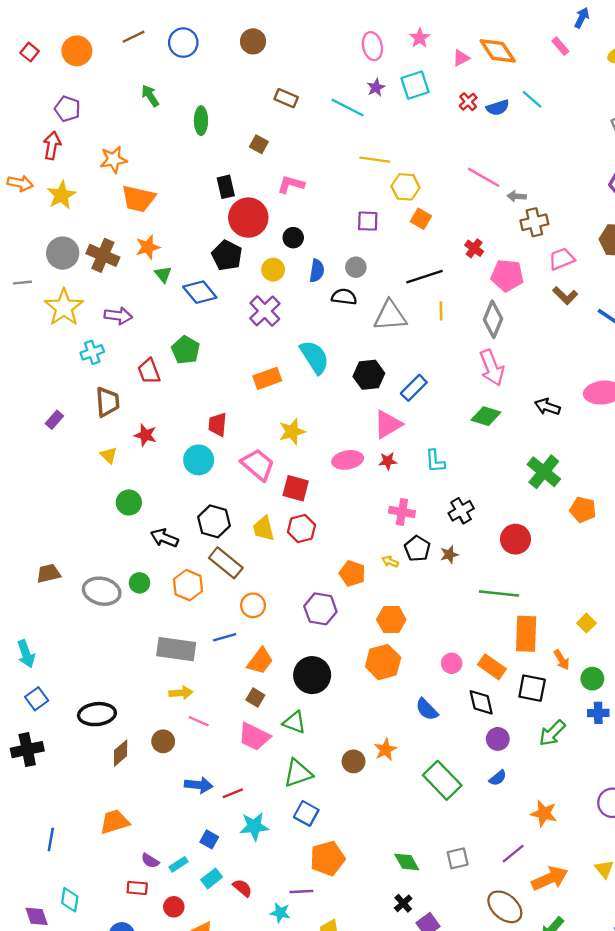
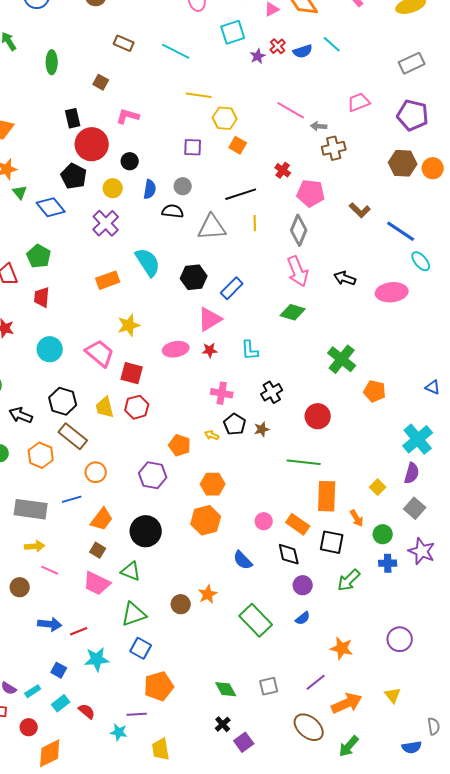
purple star: (376, 87) -> (258, 56), moved
pink trapezoid: (562, 259) -> (359, 102), moved
black arrow: (547, 407) -> (345, 278), moved
red trapezoid: (218, 424) -> (42, 297), moved

